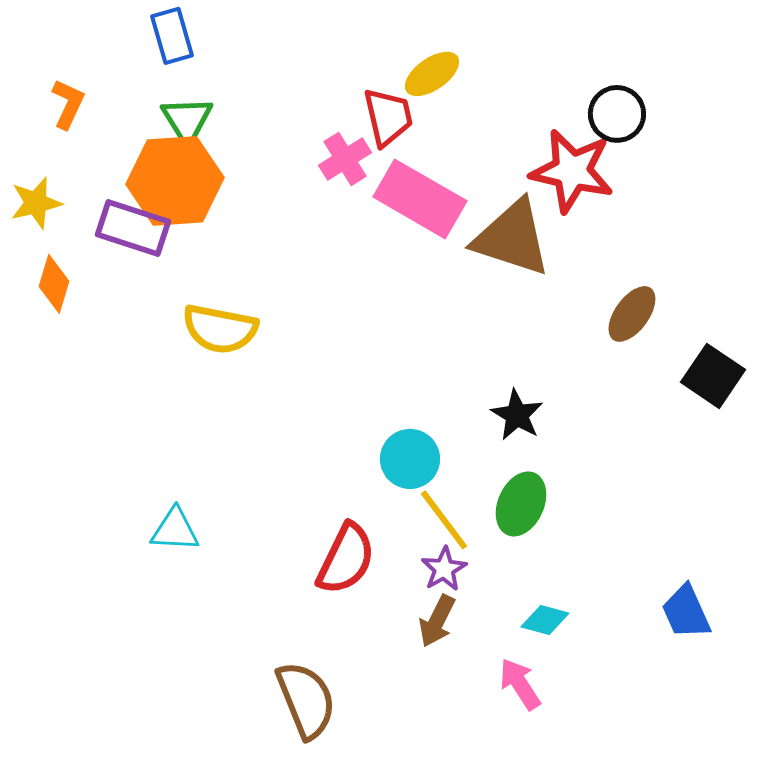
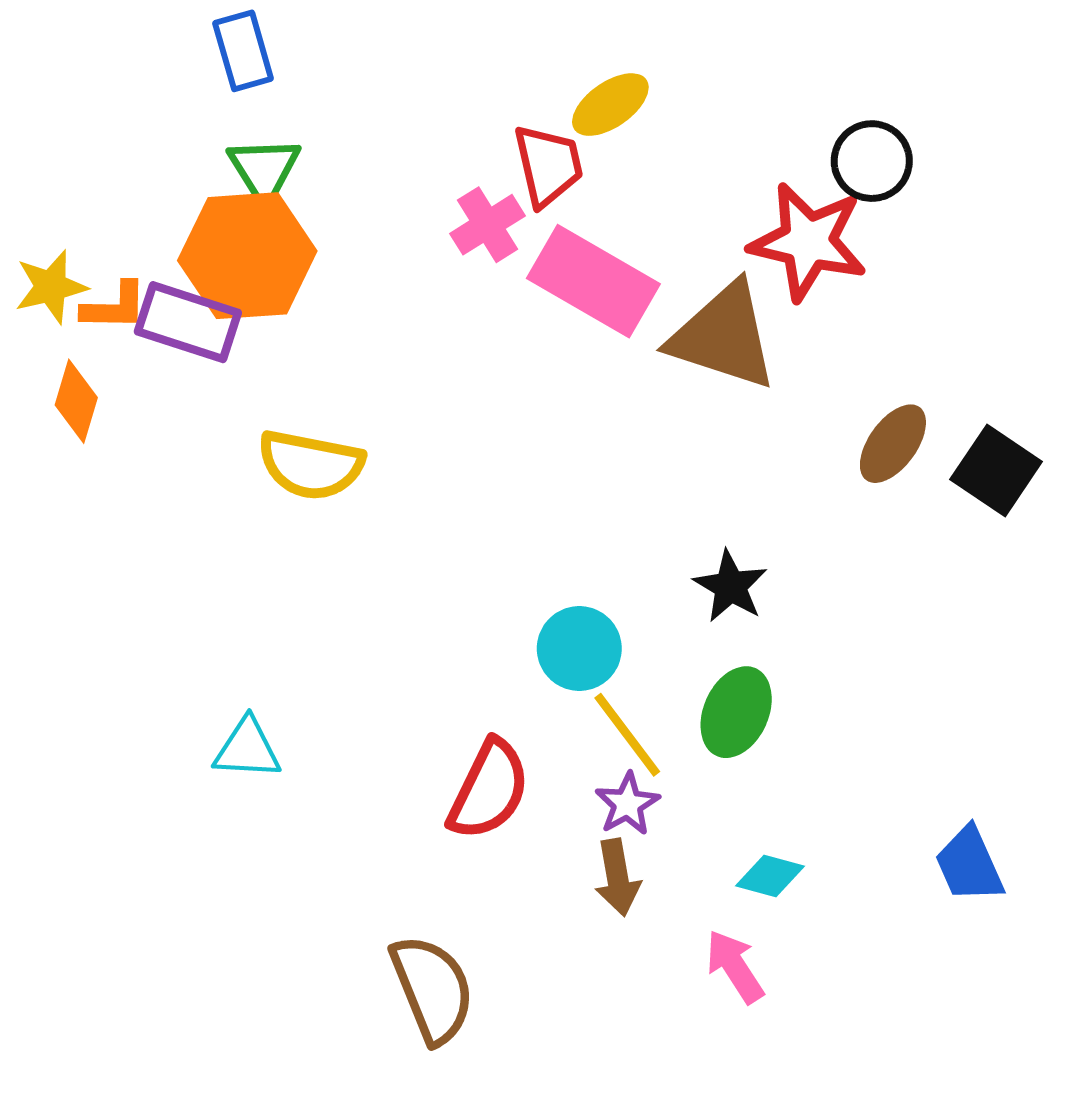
orange L-shape: (68, 104) -> (114, 307), moved, turned 66
black square: (713, 376) -> (996, 470), moved
brown arrow: (437, 621) -> (617, 877), turned -36

